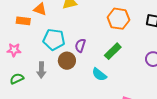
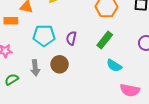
brown circle: (67, 61) -> (60, 64), moved
cyan semicircle: (99, 74) -> (114, 66), moved

